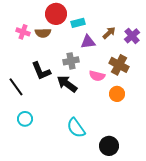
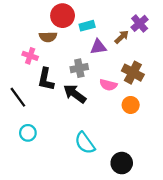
pink cross: (23, 32) -> (30, 56), moved
purple cross: (132, 36) -> (140, 23), moved
black L-shape: (41, 71) -> (46, 79), turned 35

